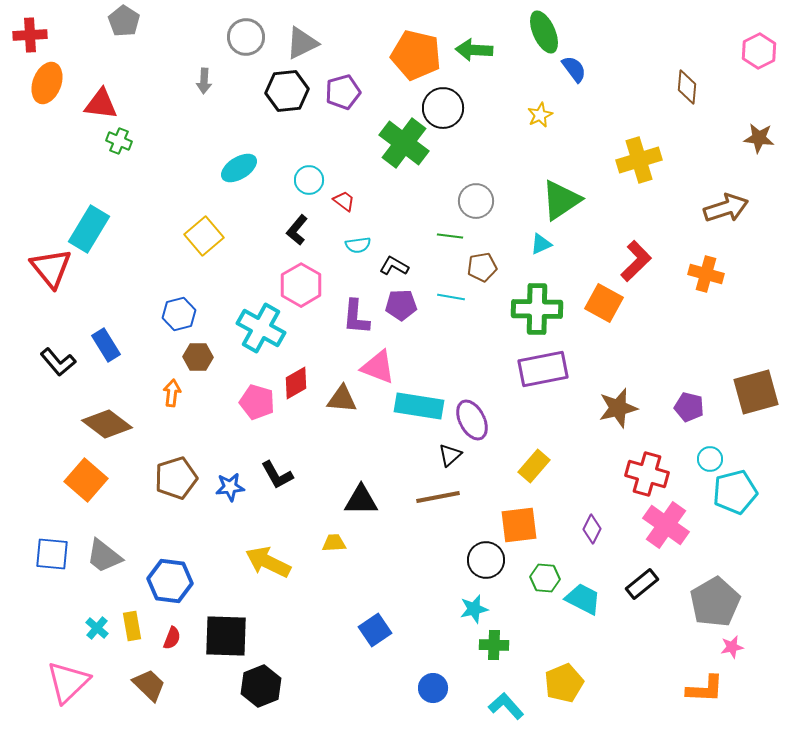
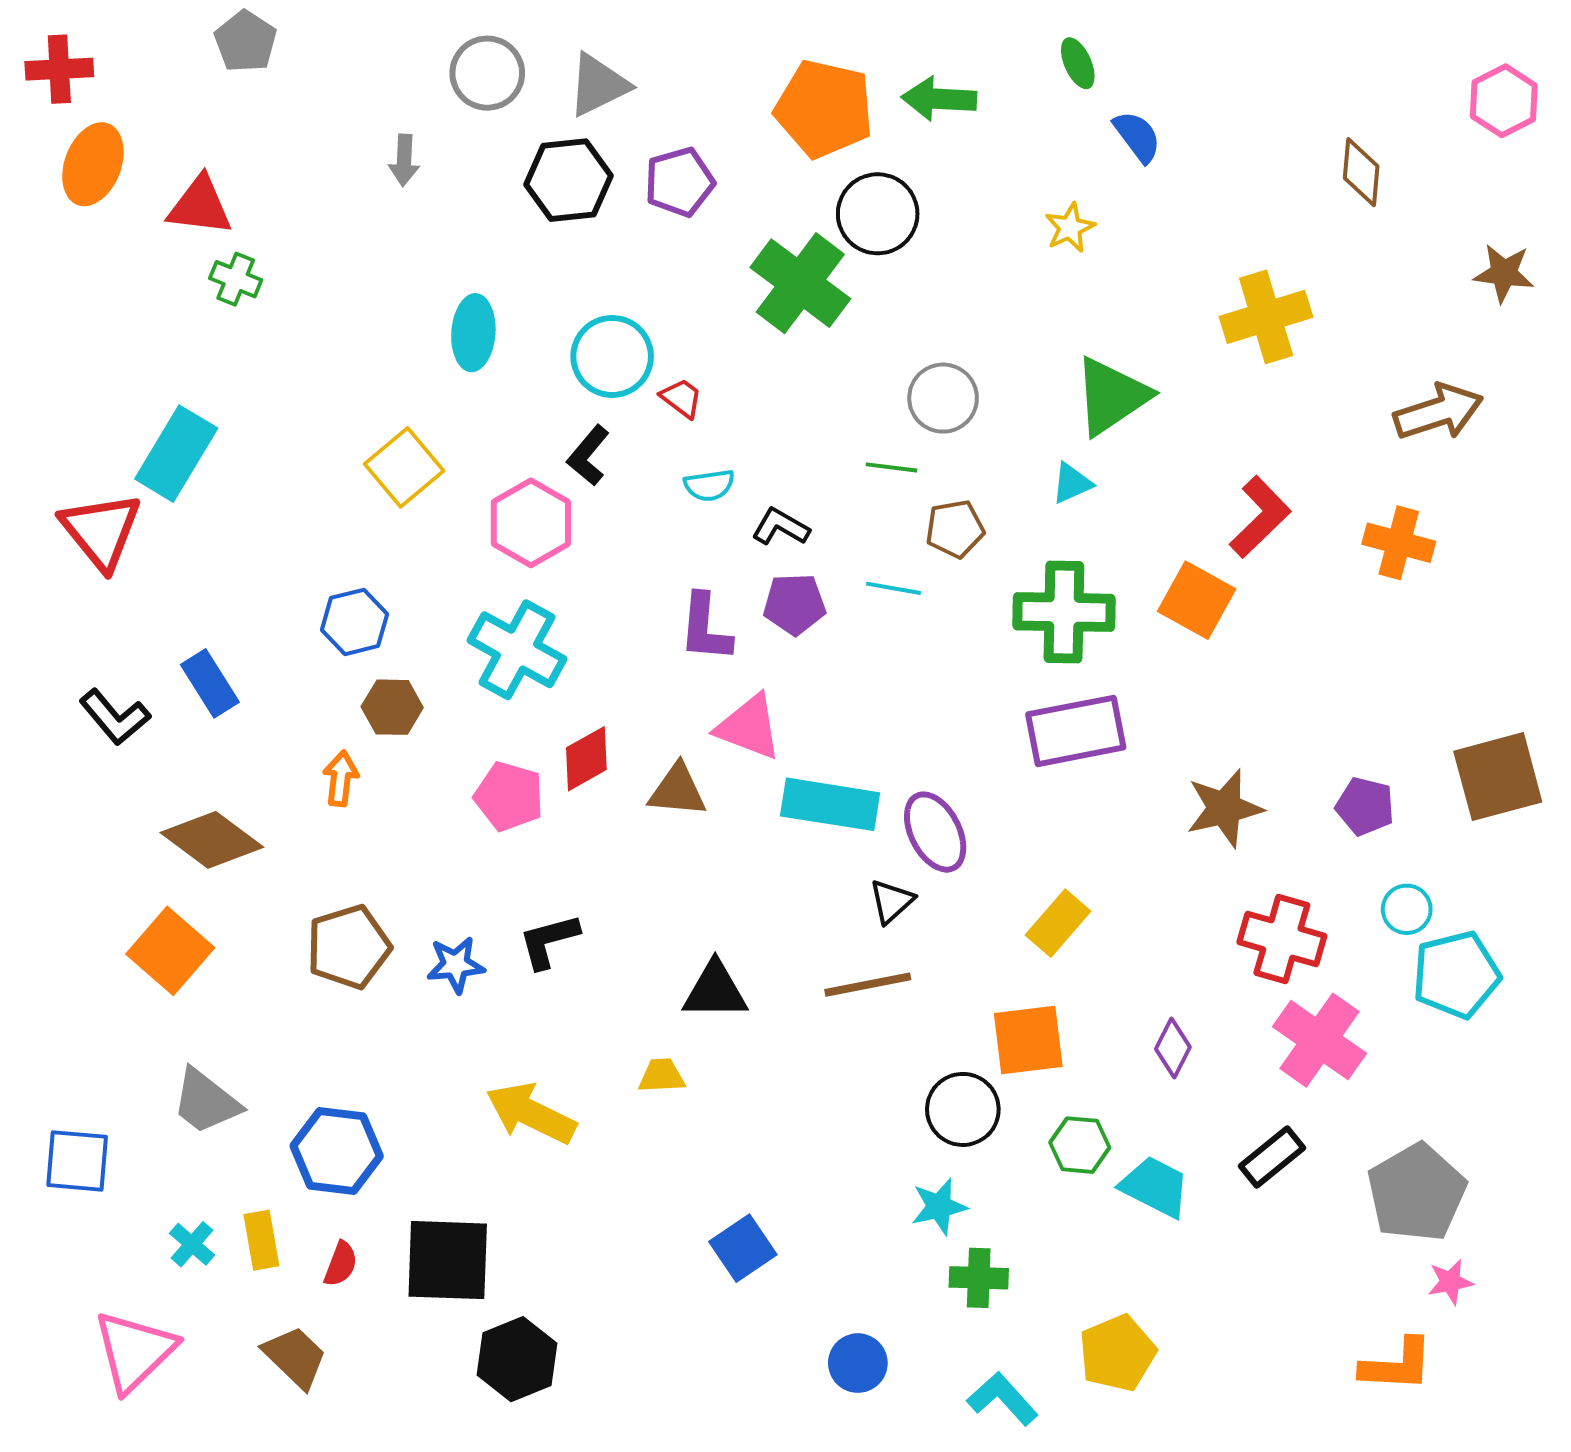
green ellipse: (544, 32) -> (1078, 63), size x0.6
cyan ellipse: (239, 168) -> (473, 333), turned -54
cyan circle: (309, 180) -> (612, 356), size x1.4
pink hexagon: (301, 285) -> (531, 523), moved
black L-shape: (277, 475) -> (549, 941), turned 104
blue square: (52, 554) -> (77, 1161), moved

